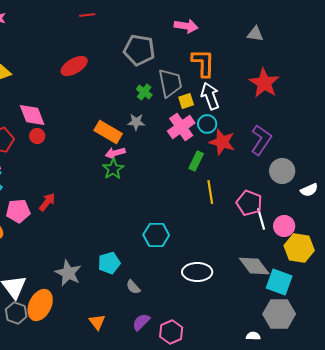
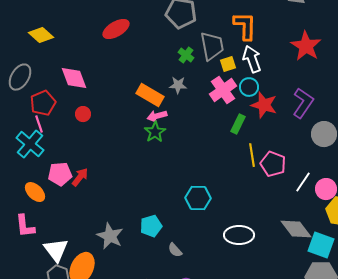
red circle: (37, 136) -> (83, 114), moved
red arrow: (47, 202) -> (80, 177), moved
pink pentagon: (249, 203) -> (273, 164), moved
white line: (261, 219) -> (303, 182), turned 50

